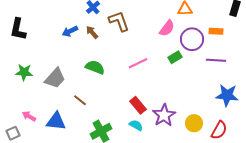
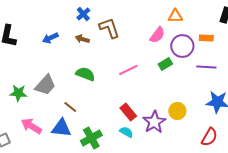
blue arrow: (70, 31) -> (50, 38), moved
brown arrow: (92, 32) -> (82, 39), turned -32
green star: (24, 72) -> (18, 93), moved
pink arrow: (29, 116) -> (31, 126), moved, size x1.5
blue triangle: (56, 121) -> (61, 128), moved
yellow circle: (194, 123) -> (177, 111), moved

